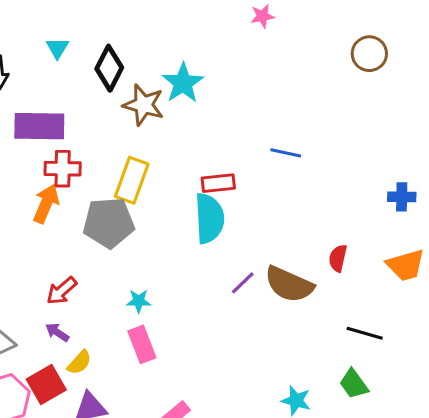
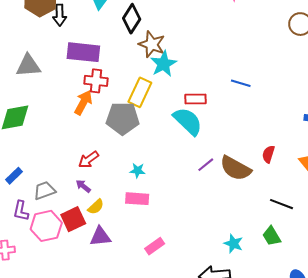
cyan star: (183, 83) -> (164, 64), moved
cyan semicircle: (209, 218) -> (188, 121), turned -48
pink rectangle: (142, 344) -> (137, 199), turned -70

